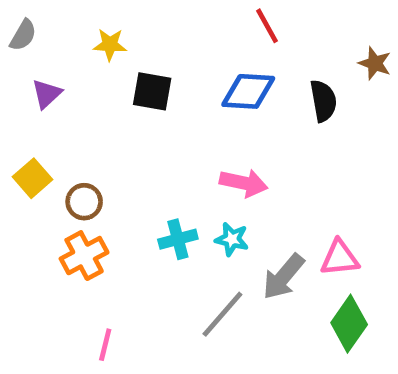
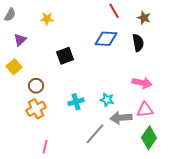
brown star: (375, 63) -> (144, 18), moved
black square: (152, 91) -> (65, 56), moved, turned -30
yellow square: (33, 178) -> (14, 67), moved
pink arrow: (244, 183) -> (142, 83), moved
cyan star: (232, 239) -> (107, 100), moved
gray arrow: (283, 277) -> (121, 118), turned 45

